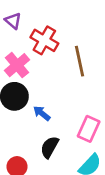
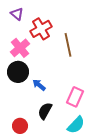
red cross: (44, 40) -> (41, 29), turned 30

